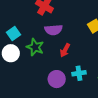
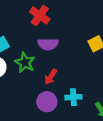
red arrow: (65, 50) -> (51, 77), moved

